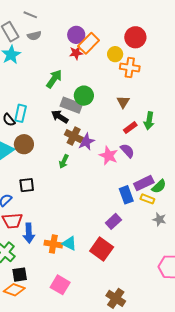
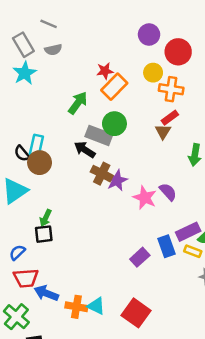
purple circle: (76, 35) -> (149, 35), moved
orange rectangle: (89, 43) -> (114, 87), moved
red rectangle: (130, 128) -> (170, 118), moved
brown circle: (24, 144) -> (40, 163), moved
green arrow: (64, 162) -> (46, 218), moved
purple rectangle: (113, 221) -> (140, 257), moved
blue arrow: (29, 233) -> (46, 293), turned 114

